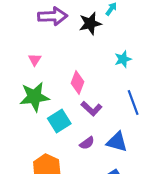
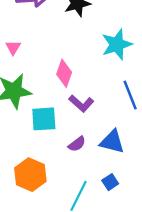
cyan star: (123, 59) -> (117, 44), size x1.5
cyan square: (59, 121) -> (44, 119), turned 30

